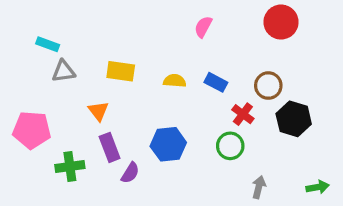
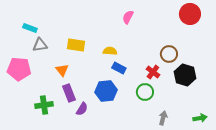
red circle: (281, 22) -> (190, 14), moved
blue rectangle: (216, 82) -> (119, 68), moved
pink pentagon: (32, 130) -> (19, 69), moved

